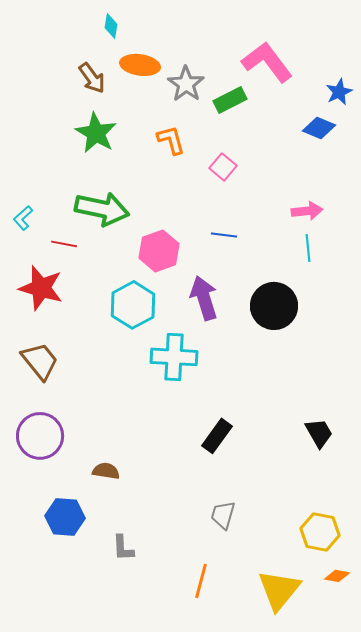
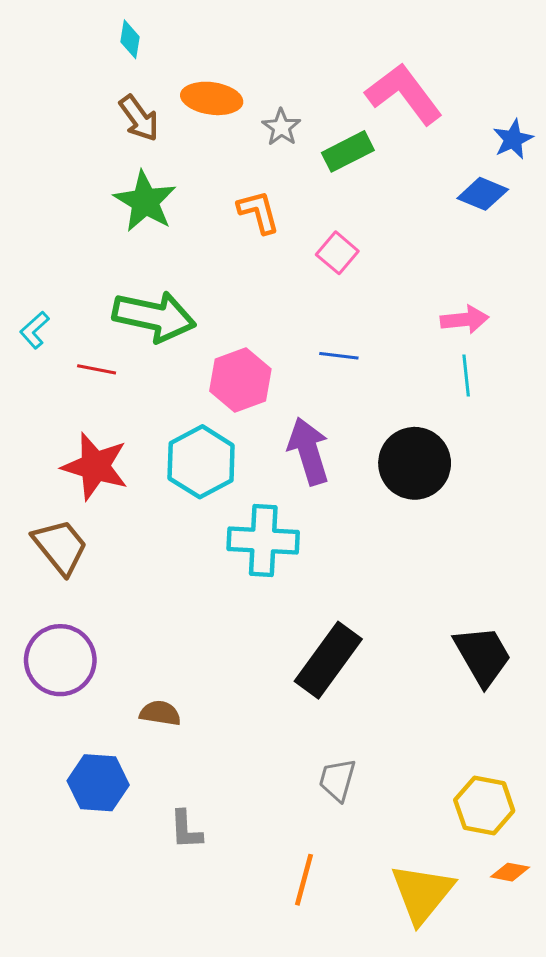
cyan diamond: (111, 26) -> (130, 39), moved
gray star: (186, 84) -> (281, 127), size x0.7
red star: (41, 288) -> (95, 466), moved
black trapezoid: (319, 433) -> (483, 656), size x1.4
black rectangle: (217, 436) -> (328, 660), size x1.4

